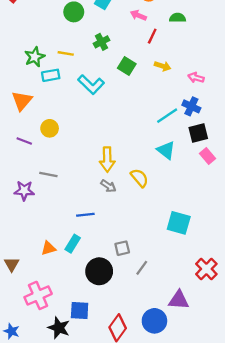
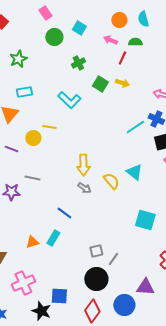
green semicircle: (178, 18) -> (135, 42), moved
yellow line: (66, 53) -> (49, 127), moved
green star: (35, 57) -> (18, 59), moved
yellow arrow: (163, 66) -> (122, 83), moved
cyan rectangle: (51, 75) -> (24, 92), moved
cyan triangle: (166, 150) -> (134, 172), moved
blue line: (85, 215) -> (64, 213), turned 42
gray square: (122, 248) -> (96, 251), moved
black circle: (99, 271) -> (96, 279), moved

